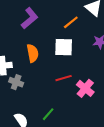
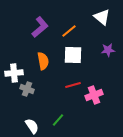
orange line: (71, 22) -> (69, 31), moved
pink cross: (85, 88) -> (94, 95), turned 30

